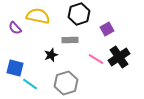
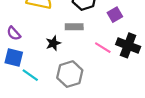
purple semicircle: (15, 28) -> (14, 33), moved
black cross: (119, 57) -> (128, 45), turned -35

